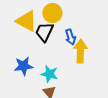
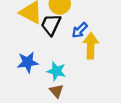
blue arrow: (70, 37) -> (80, 30), turned 63

